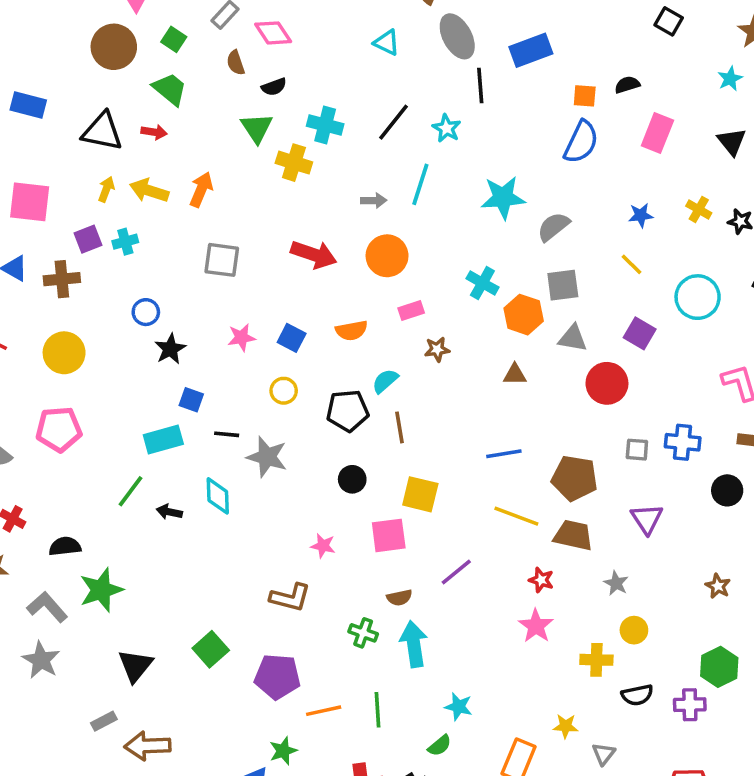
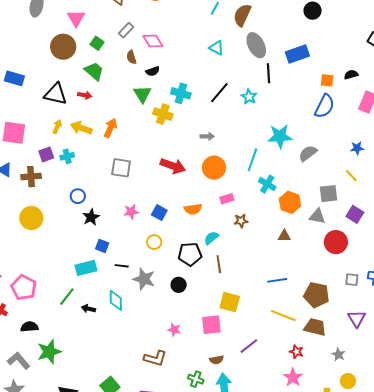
cyan line: (420, 184) -> (252, 160), moved
gray square: (563, 285) -> (329, 194), moved
pink pentagon: (59, 429) -> (24, 288), moved, turned 30
black circle: (352, 479) -> (179, 285), moved

